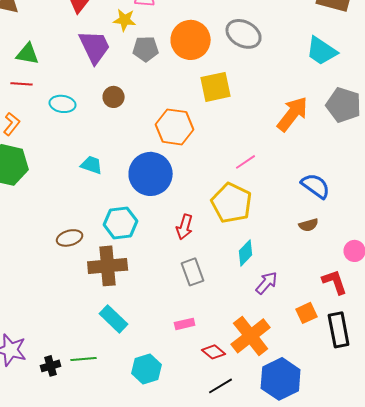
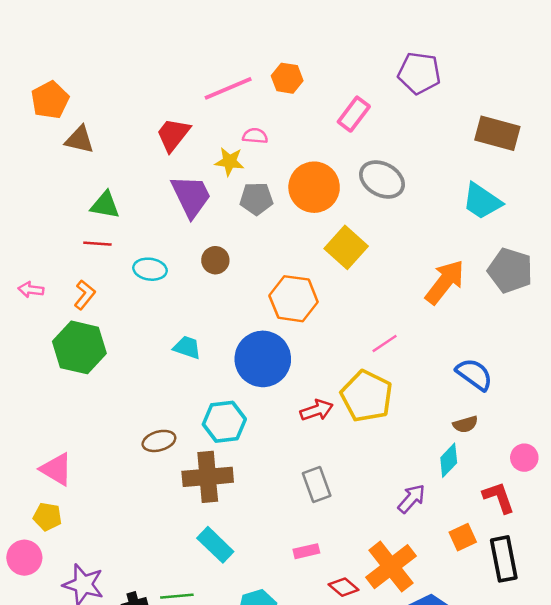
yellow square: (216, 87) -> (346, 247), turned -36
red arrow: (185, 227) -> (317, 410), moved, turned -125
cyan diamond: (246, 253) -> (449, 460), moved

